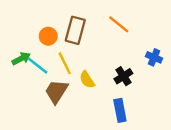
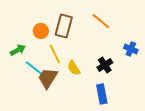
cyan line: (38, 66) -> (34, 68), moved

